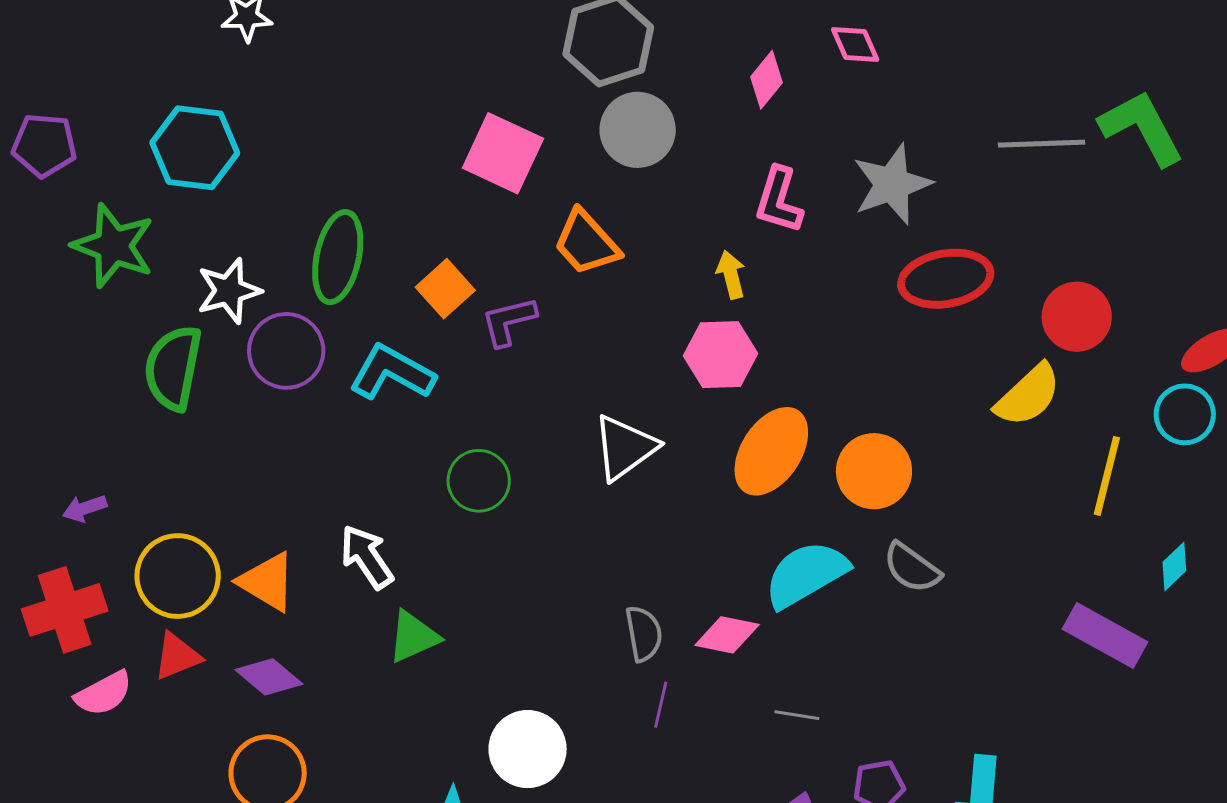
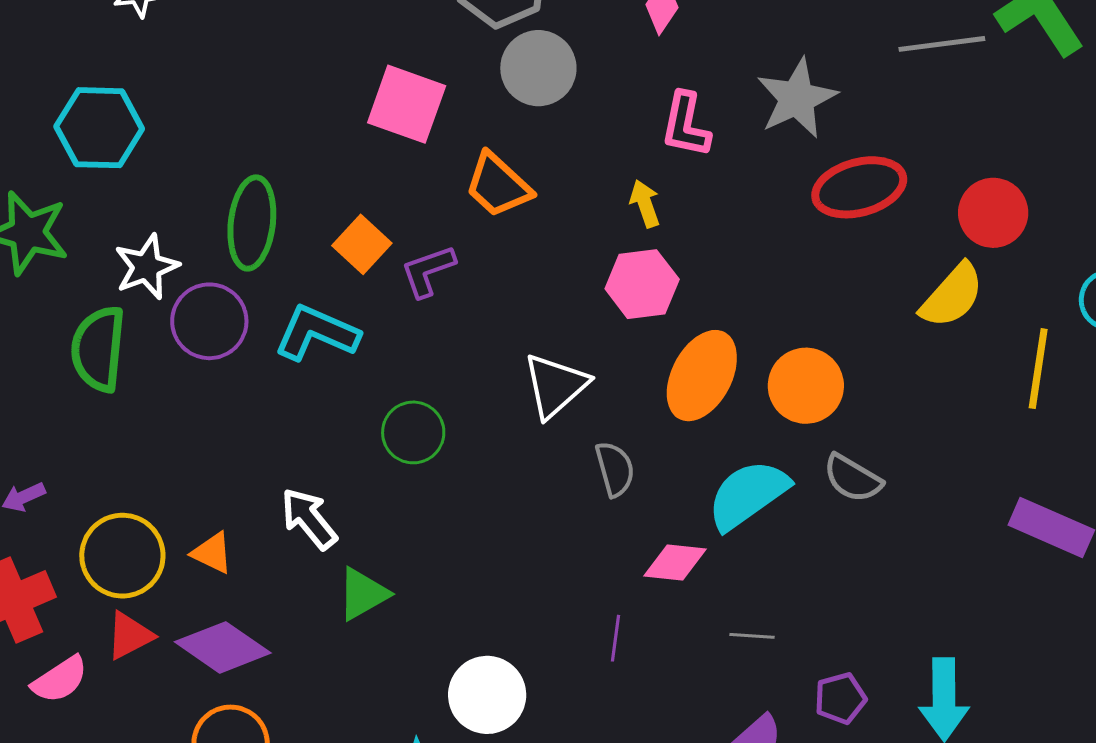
orange triangle: (267, 582) -> (212, 553), size x0.7
gray semicircle: (644, 634) -> (615, 469), moved
purple diamond: (269, 677) -> (223, 647), size x1.4

